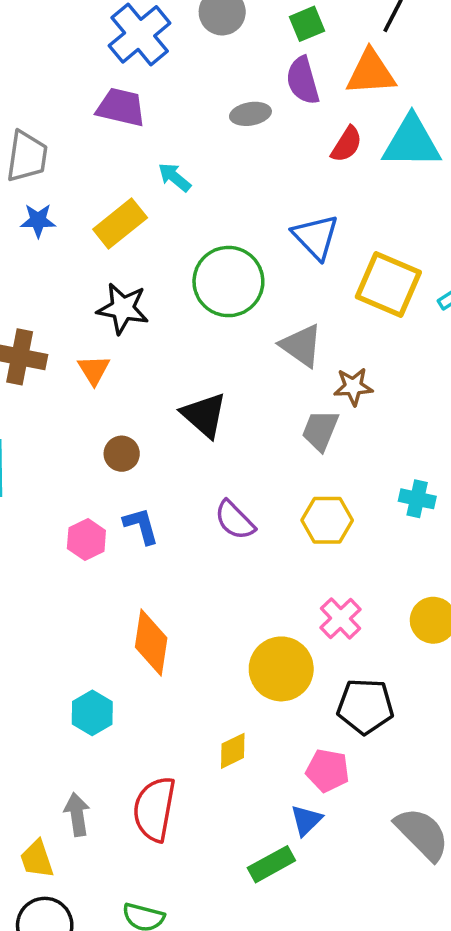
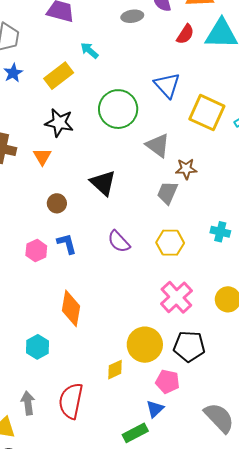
blue star: (38, 220) -> (13, 73), turned -30
pink cross: (341, 618) -> (176, 297), size x1.4
yellow circle: (281, 669) -> (145, 345), moved

